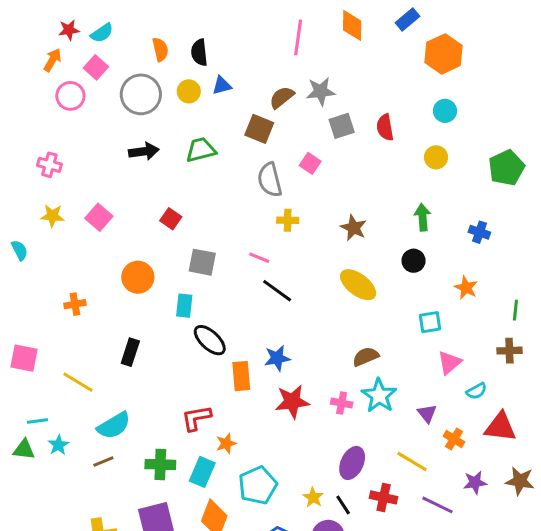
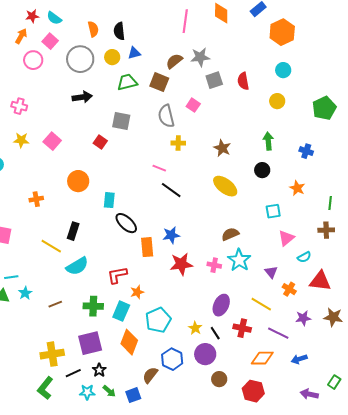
cyan semicircle: (102, 33) -> (54, 18), turned 70
green trapezoid: (201, 150) -> (127, 82), moved
gray square: (202, 262) -> (121, 121), moved
yellow line: (78, 382) -> (51, 246), moved
cyan semicircle: (114, 426) -> (77, 266), moved

